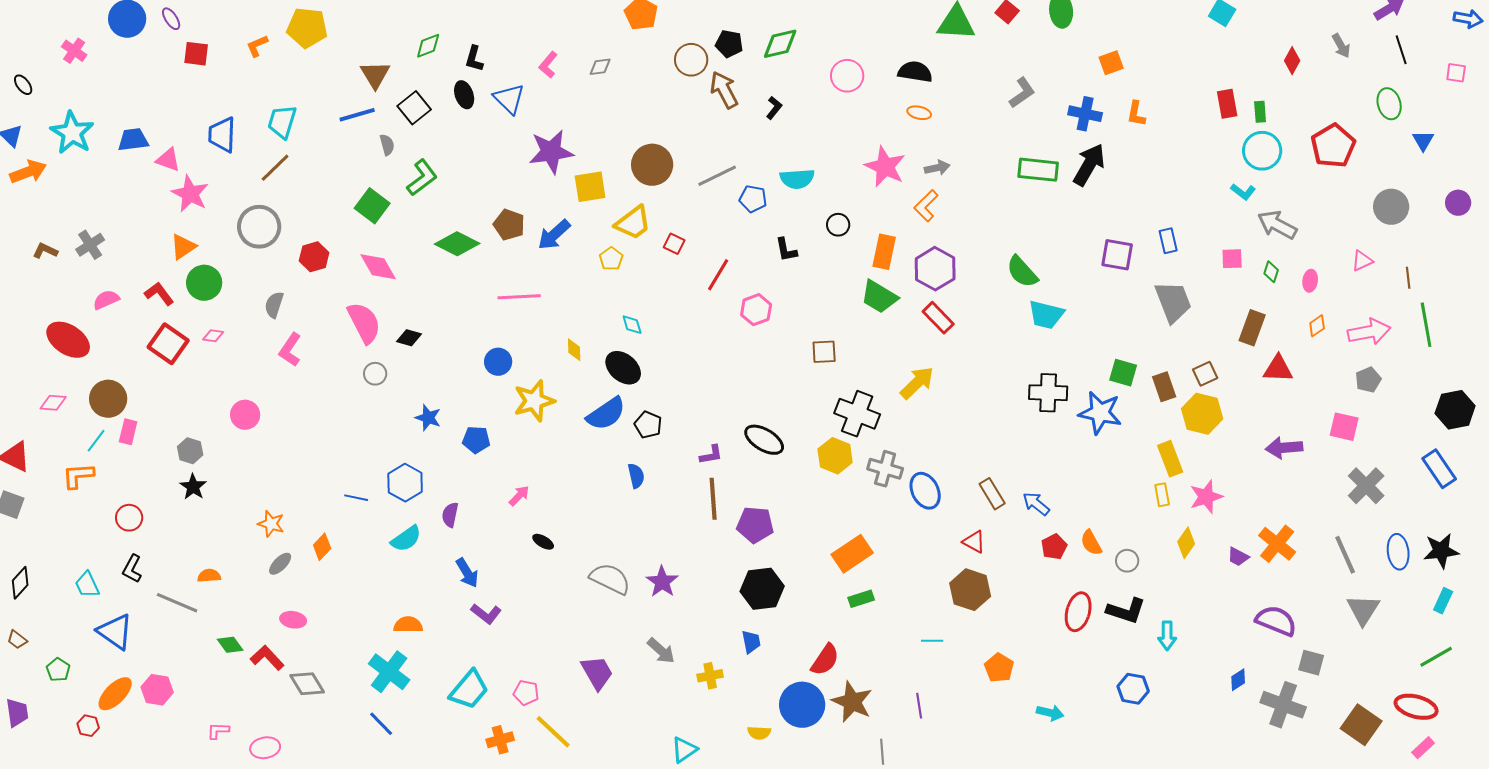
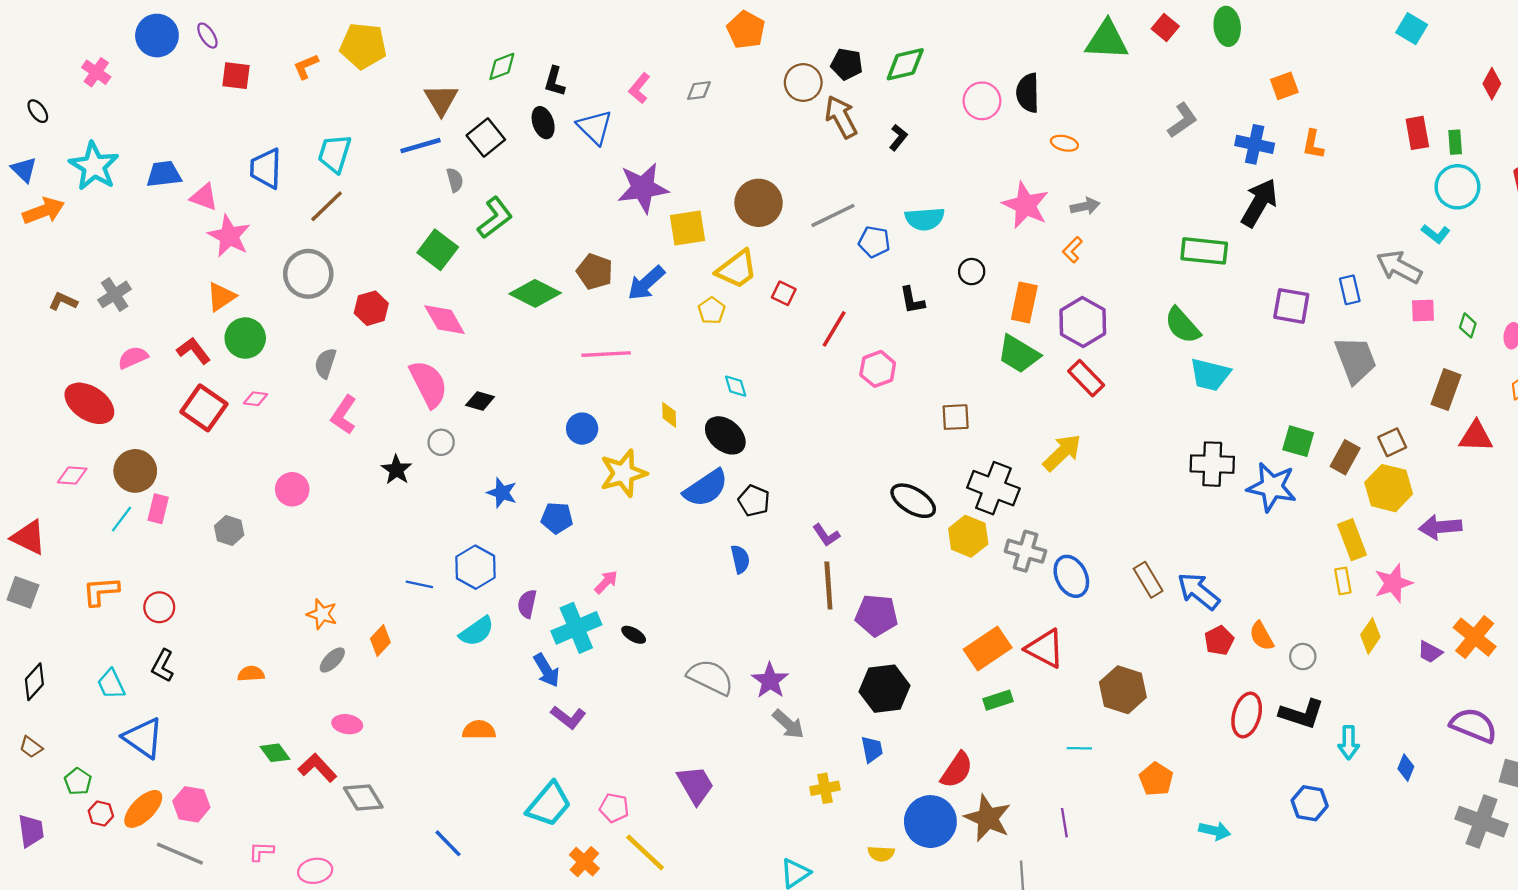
black semicircle: (915, 72) -> (1028, 93), moved, turned -100
green rectangle: (1038, 170) -> (1204, 251), moved
orange L-shape: (926, 206) -> (1072, 250), size x0.7
gray arrow: (1277, 225) -> (1399, 267), moved
brown rectangle: (1164, 387) -> (1345, 457), turned 48
black ellipse: (764, 440) -> (913, 501), moved
purple arrow: (1284, 448) -> (1440, 527), moved
purple L-shape: (711, 455) -> (826, 535), turned 65
orange L-shape: (78, 476) -> (101, 591), moved
black star: (193, 487) -> (396, 470), moved
blue arrow: (1036, 504) -> (1199, 591), size x1.4
red triangle: (974, 542) -> (1045, 649), moved, size x1.5
gray line: (177, 603) -> (180, 854), moved
gray arrow: (661, 651) -> (788, 724), moved
cyan cross: (389, 672) -> (576, 628), moved, turned 30
blue diamond: (1238, 680) -> (1406, 768), moved, turned -35
red hexagon: (88, 726) -> (101, 814), moved
orange cross: (500, 740) -> (584, 862), turned -32

